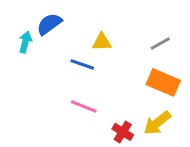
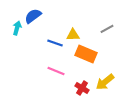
yellow triangle: (102, 42) -> (73, 35), moved
orange rectangle: (163, 82) -> (86, 54), moved

